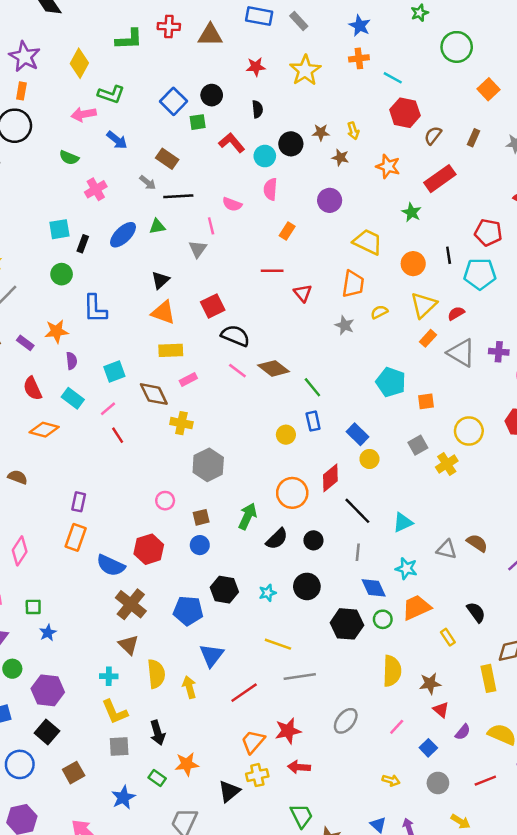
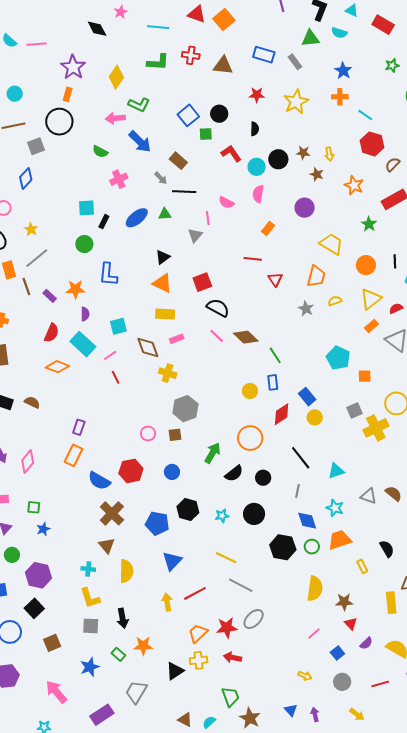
blue arrow: (117, 140) -> (140, 142), size x1.4
red semicircle: (32, 388) -> (52, 333), turned -138
cyan rectangle: (73, 398) -> (83, 344), size x1.4
yellow cross: (447, 464) -> (376, 428), size x1.4
red diamond: (330, 478) -> (282, 414), moved
brown square: (201, 517) -> (175, 435), moved
gray line: (300, 677) -> (241, 585), turned 30
yellow arrow: (189, 687) -> (167, 602), moved
gray ellipse: (346, 721) -> (254, 619), moved

